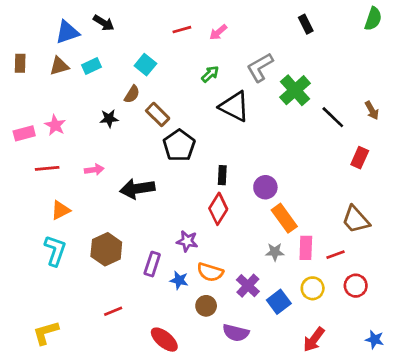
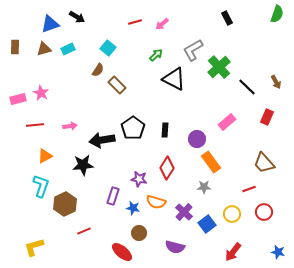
black star: (109, 119) -> (83, 165), moved, size x1.5
black pentagon: (179, 145) -> (133, 128), moved
red diamond: (218, 209) -> (167, 168), moved
pink rectangle: (306, 248) -> (227, 122), moved, turned 48
brown hexagon: (106, 249) -> (65, 204), moved
brown circle: (206, 306) -> (139, 233), moved

